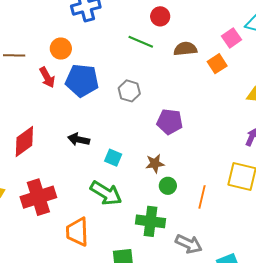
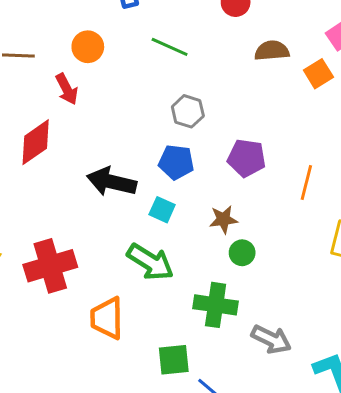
green line: (141, 42) -> (170, 47), moved
blue pentagon: (82, 81) -> (176, 162), moved, size x0.7
black arrow: (79, 140) -> (112, 182), size x1.5
red diamond: (24, 142) -> (36, 142), moved
orange line: (202, 197) -> (306, 182), moved

